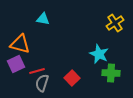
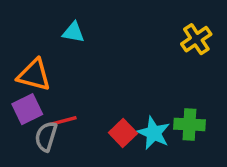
cyan star: (99, 54) -> (154, 133), moved
gray semicircle: (42, 83) -> (46, 136), moved

